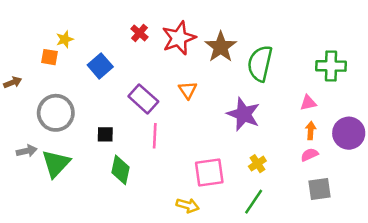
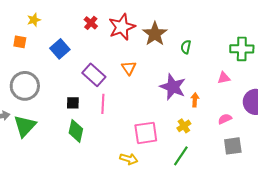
yellow star: (65, 39) -> (34, 20), moved
green semicircle: (260, 63) -> (186, 47), size x0.5
orange arrow: (311, 131) -> (195, 100), moved
black square: (105, 134) -> (73, 103), moved

